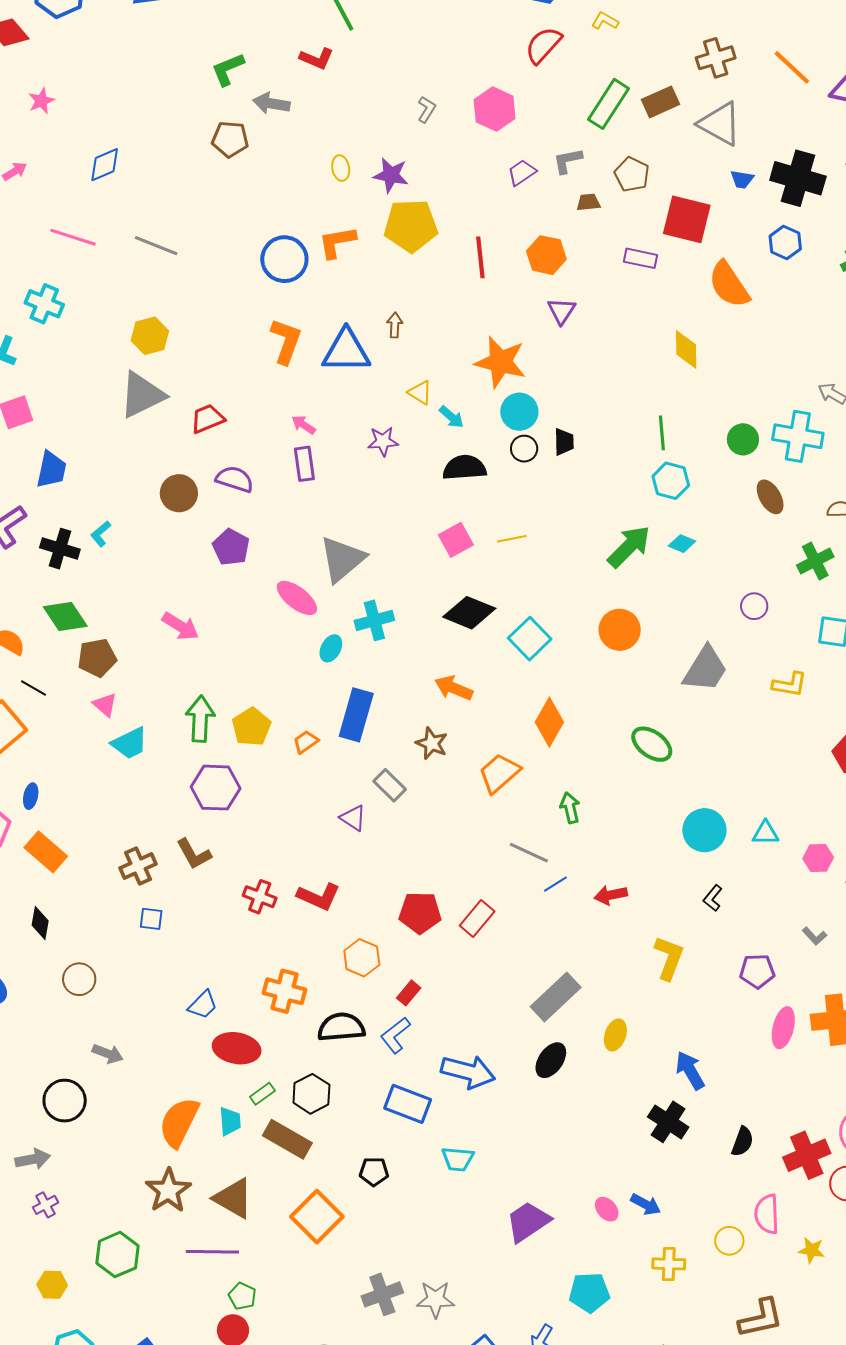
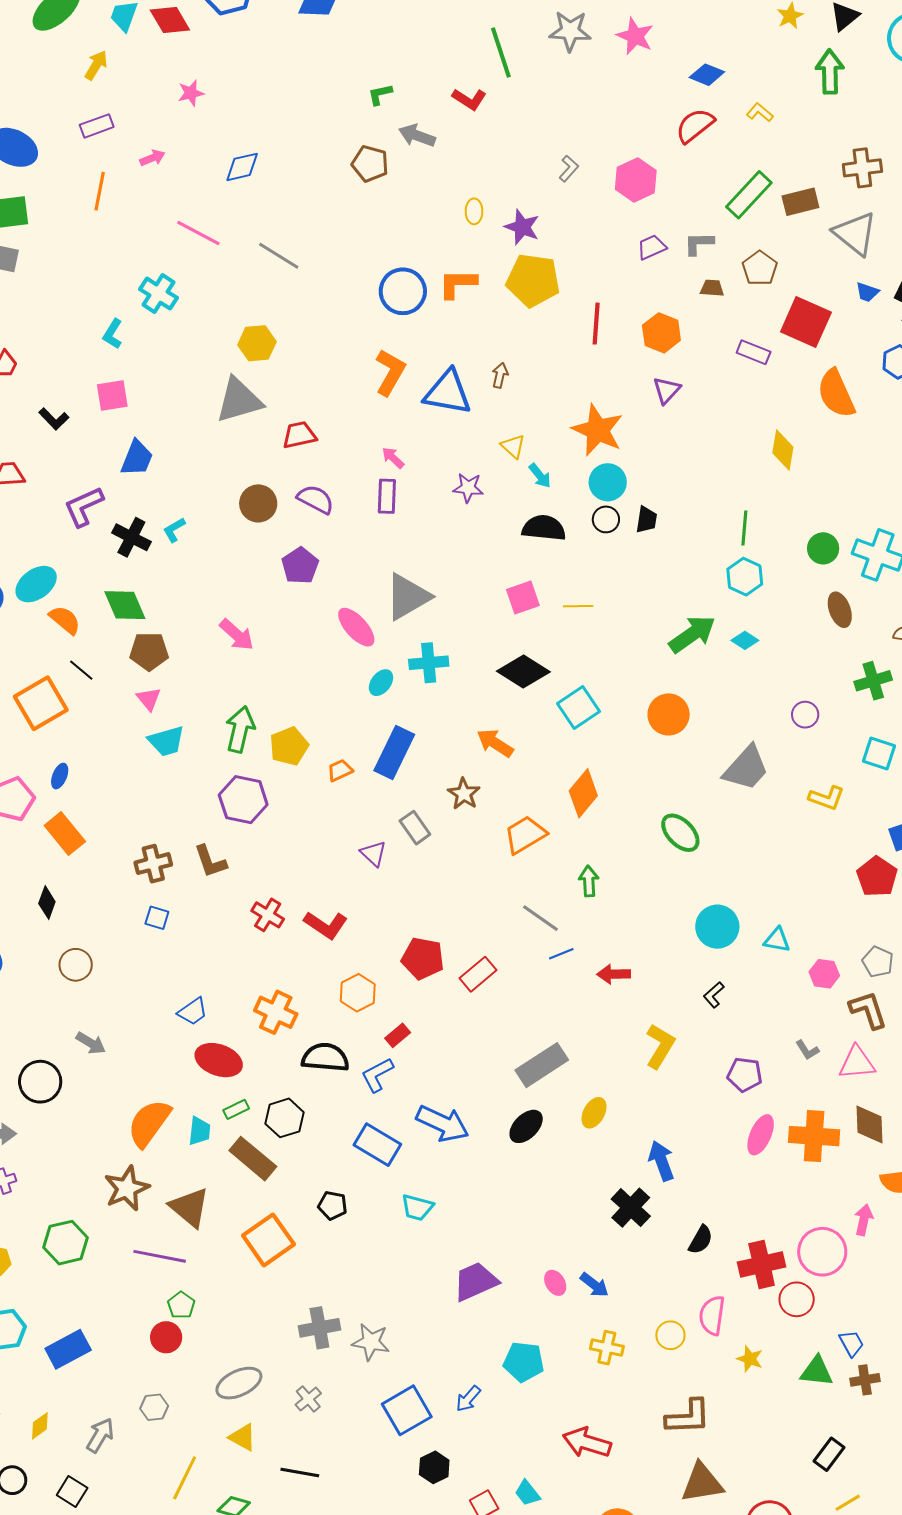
green L-shape: (228, 69) -> (380, 94), size x0.7

